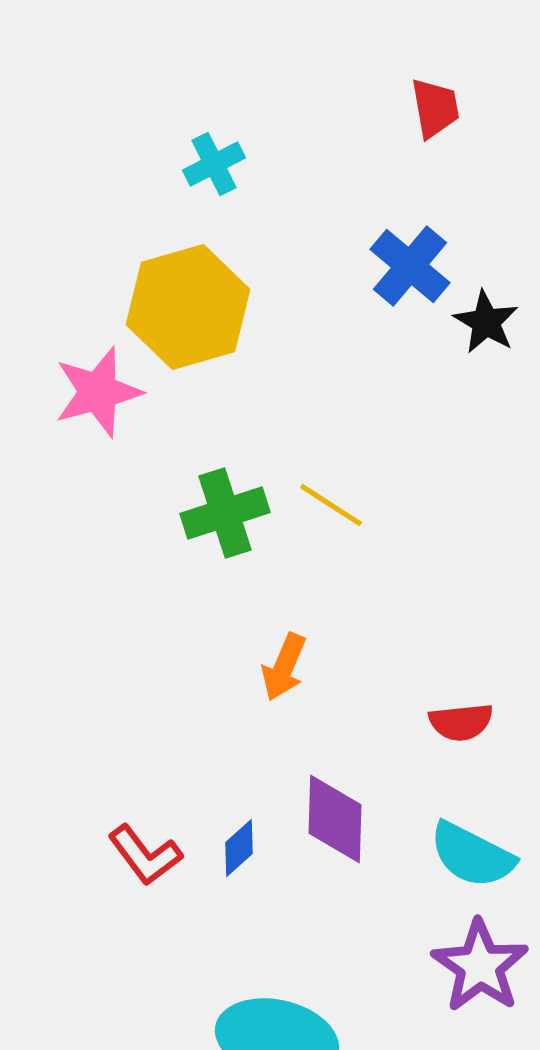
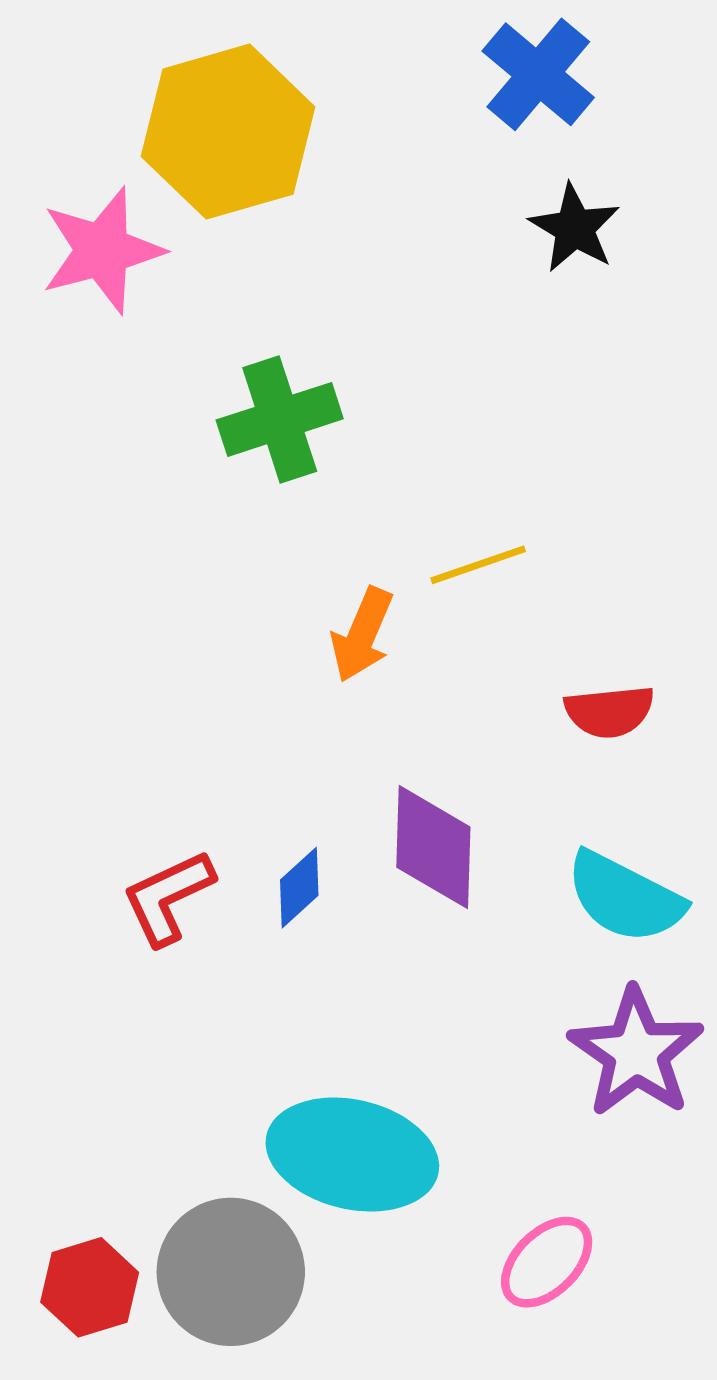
black star: (486, 322) -> (575, 228), moved
yellow line: (331, 505) -> (478, 565), moved, turned -52
red L-shape: (145, 855) -> (168, 897), turned 102

